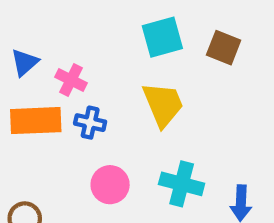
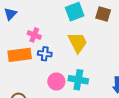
blue triangle: (25, 62) -> (10, 14), moved
cyan cross: (182, 184) -> (78, 80), moved

